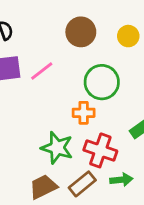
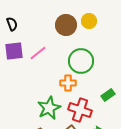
yellow circle: (128, 36) -> (89, 21), moved
green star: (57, 148) -> (49, 108), turned 30

